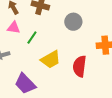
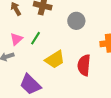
pink triangle: (14, 28) -> (16, 39), moved, turned -48

